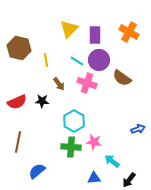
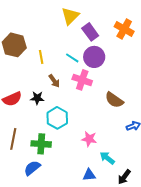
yellow triangle: (69, 29) -> (70, 16), moved
purple rectangle: (95, 35) -> (90, 32), turned -36
brown semicircle: (122, 78) -> (114, 100), moved
cyan hexagon: (74, 121) -> (57, 118), moved
green cross: (71, 147) -> (41, 144), moved

